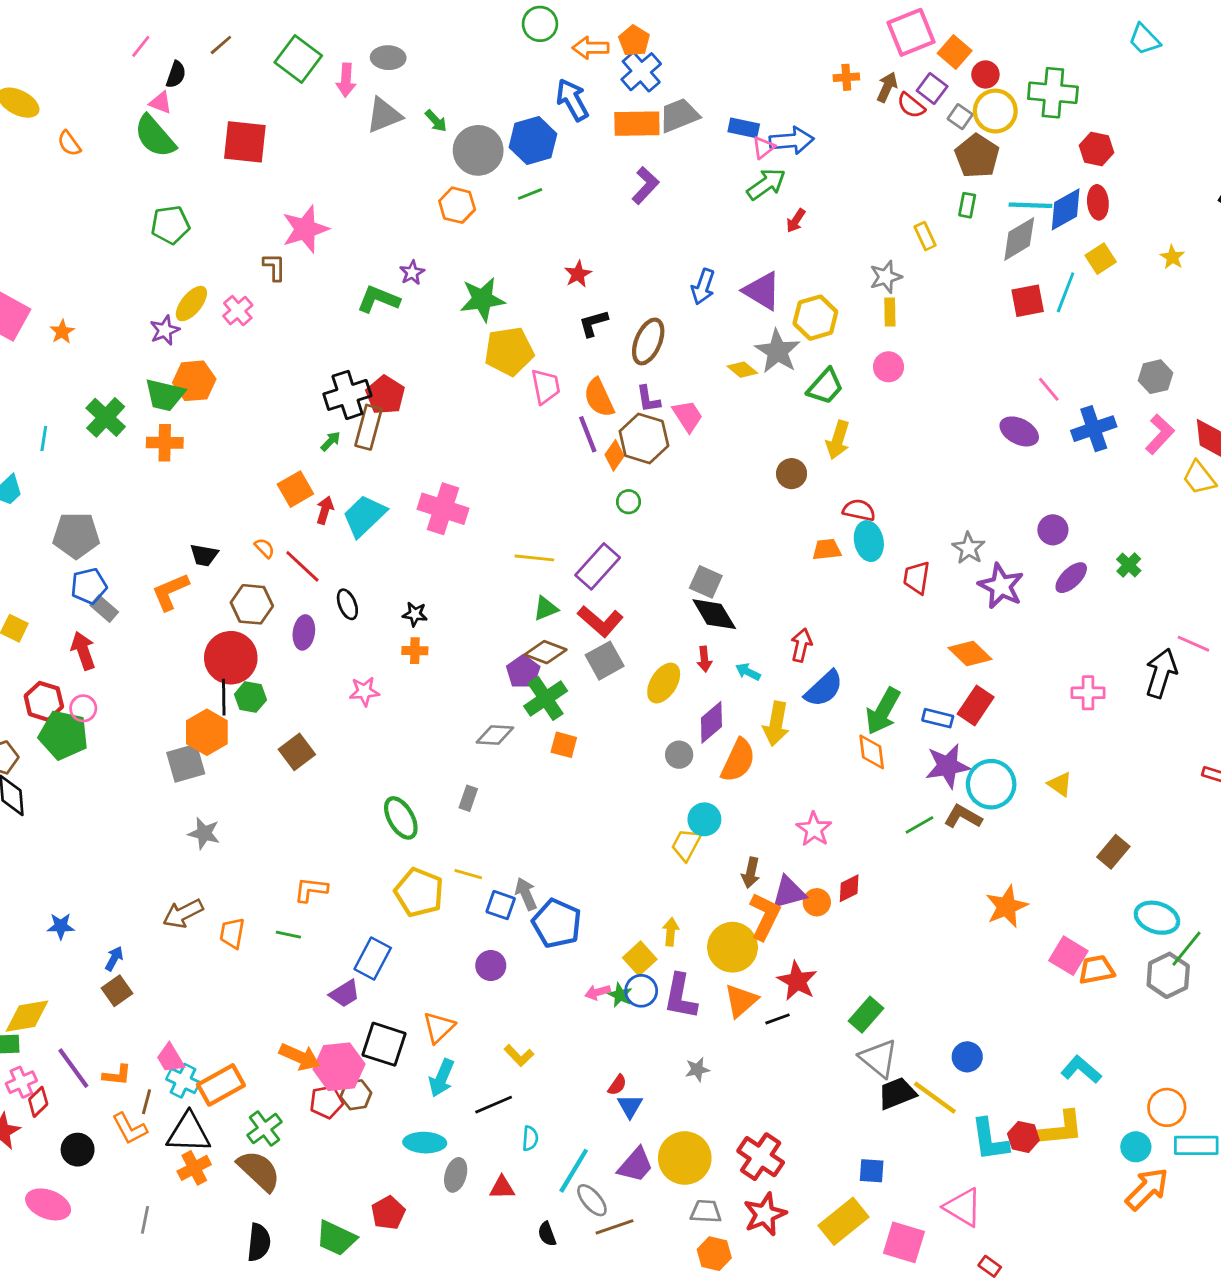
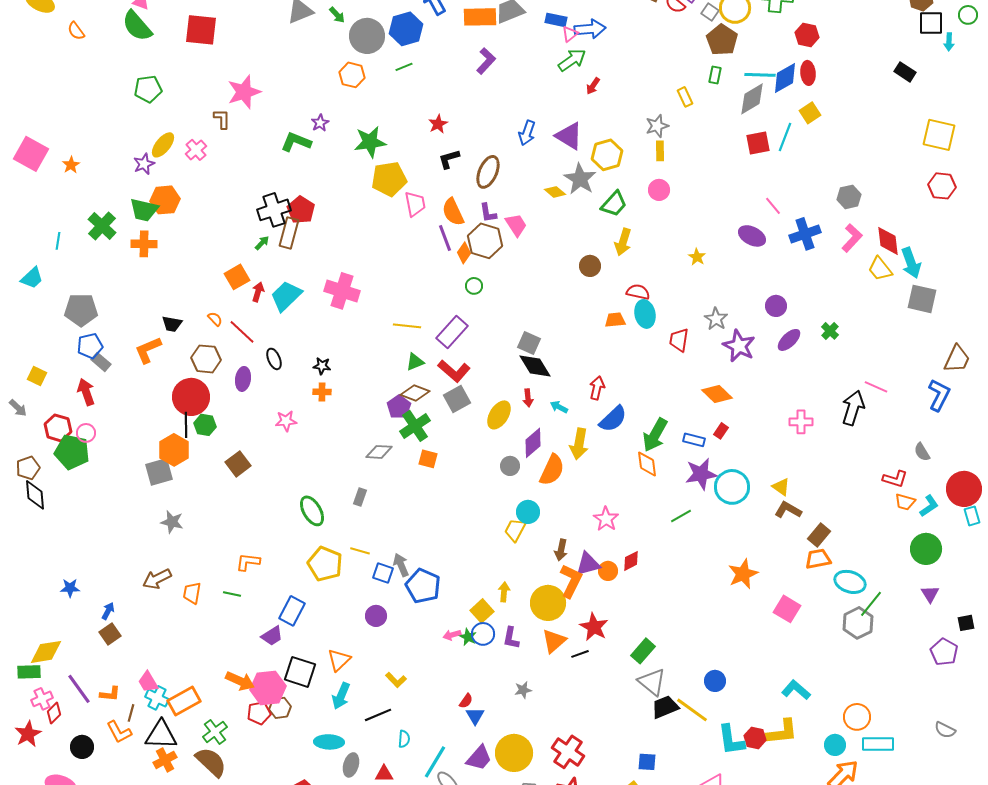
yellow star: (1172, 257) -> (697, 257), moved
red rectangle: (976, 706) -> (721, 431), size x0.6
brown L-shape: (963, 817) -> (788, 510), moved
orange trapezoid: (1097, 970) -> (818, 559), moved
purple L-shape: (681, 996) -> (511, 638), size x0.7

